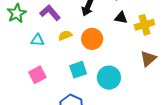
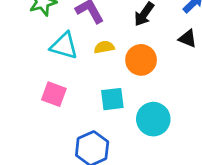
cyan triangle: (38, 40) -> (64, 46), size x1.5
pink square: (37, 75) -> (54, 94), turned 36

